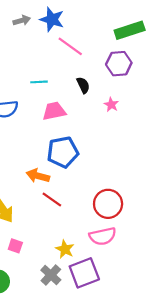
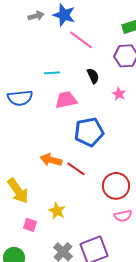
blue pentagon: (63, 152) -> (89, 132), moved
red line: (52, 200) -> (76, 169), moved
pink semicircle: (103, 236) -> (123, 216), moved, size x0.7
yellow star: (65, 249) -> (57, 211), moved

